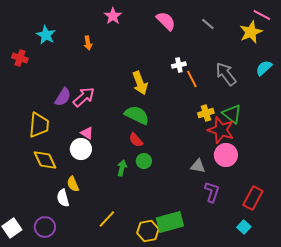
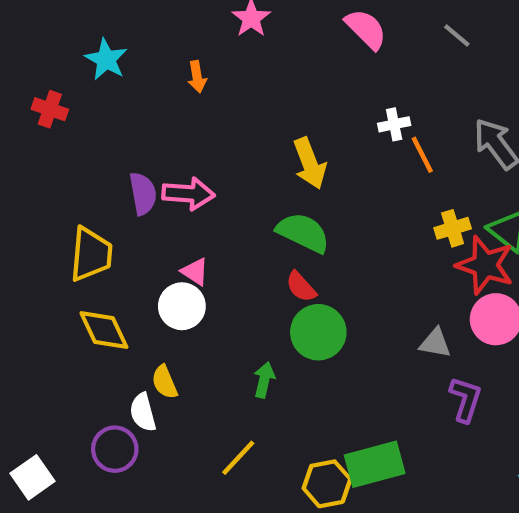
purple semicircle: (63, 97) -> (143, 194), turned -42
pink arrow: (84, 97) -> (188, 194), turned 45
green circle: (144, 161) -> (318, 332), size x1.6
green arrow: (122, 168) -> (264, 380), moved
purple circle: (45, 227) -> (115, 449), moved

